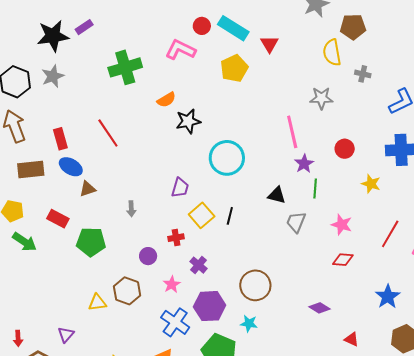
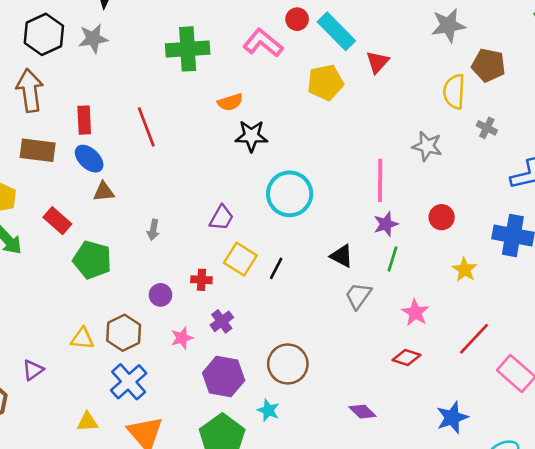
yellow square: (202, 215) -> (240, 259), turned -30
blue cross: (175, 322) -> (129, 382), moved

